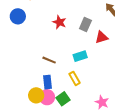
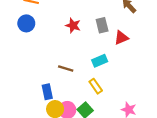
gray rectangle: (85, 24) -> (102, 25), turned -32
blue rectangle: (47, 82) -> (47, 92), moved

